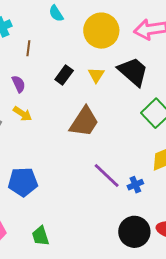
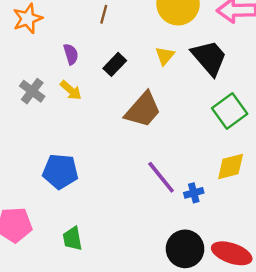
brown line: (28, 48) -> (104, 14), moved
black rectangle: (64, 75) -> (115, 64), moved

